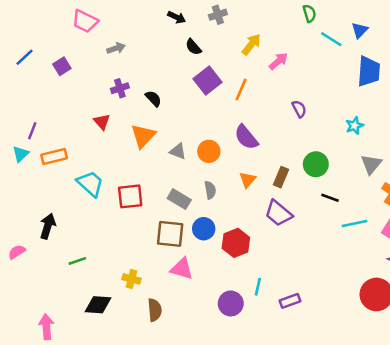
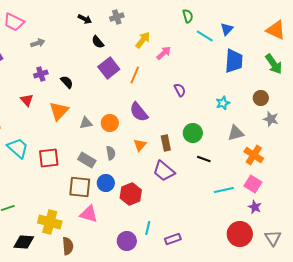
gray triangle: (178, 151) -> (86, 123), turned -32
gray triangle: (371, 164) -> (236, 133), turned 36
brown rectangle: (281, 177) -> (166, 143), turned -35
cyan line: (355, 224) -> (224, 190), moved
yellow cross: (131, 279) -> (50, 222), size x1.6

